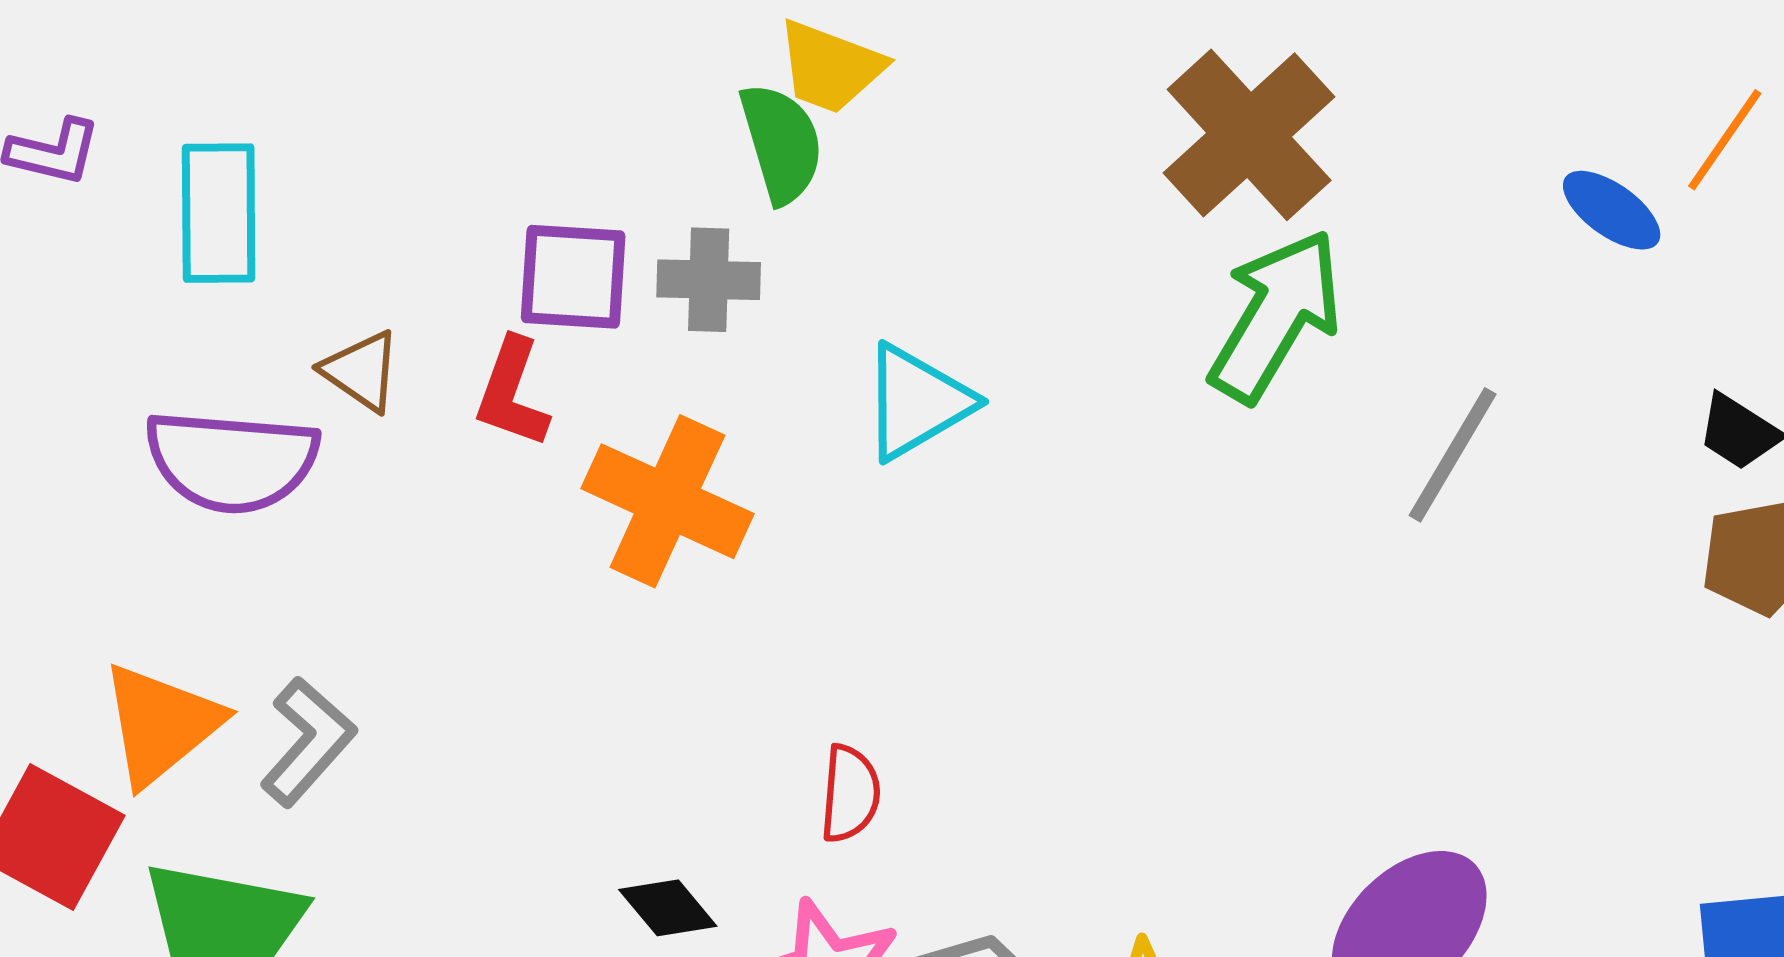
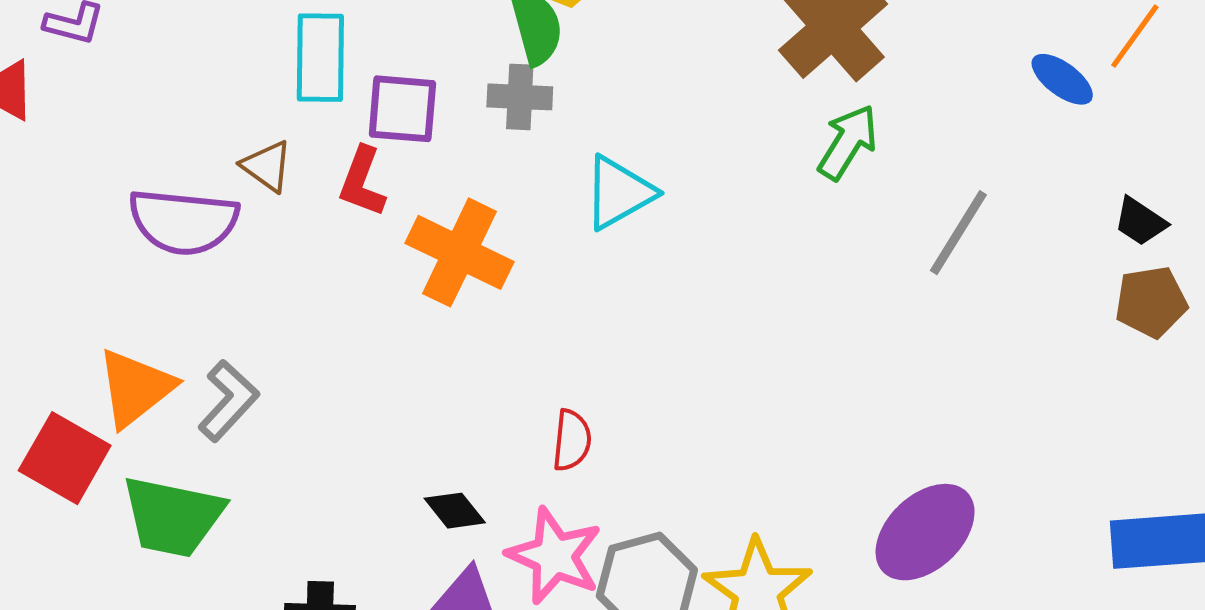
cyan rectangle: (219, 213) -> (320, 58), moved
gray cross: (709, 280) -> (520, 97), moved
green arrow: (1276, 316) -> (848, 142), size x0.7

